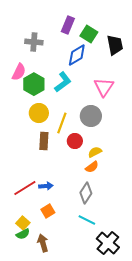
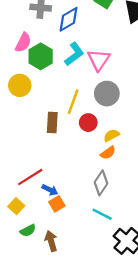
blue diamond: (77, 55) -> (69, 19), moved
pink triangle: (104, 87) -> (99, 60), moved
yellow circle: (39, 113) -> (20, 85), moved
blue arrow: (46, 186) -> (50, 190), moved, turned 32
yellow square: (23, 223) -> (16, 206), moved

